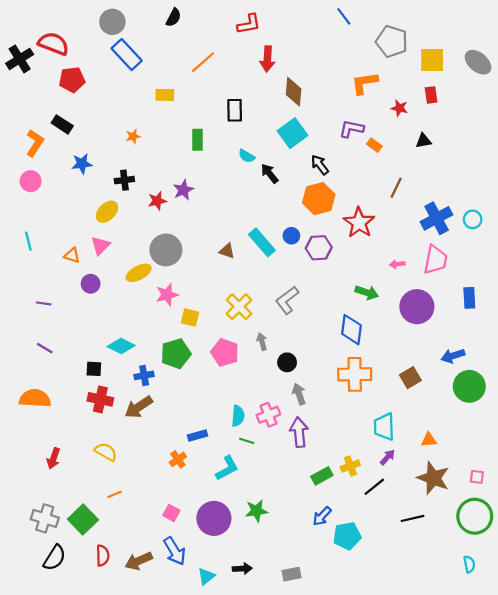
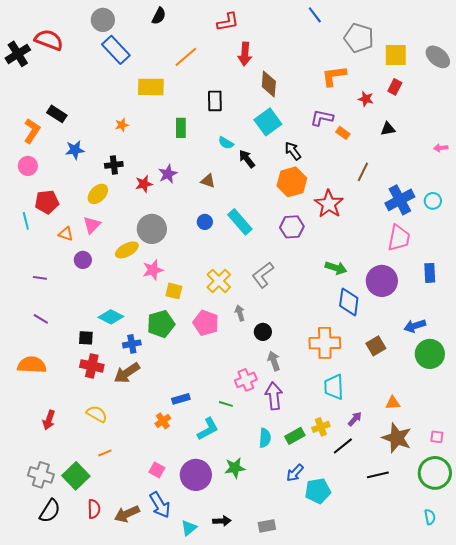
red pentagon: (72, 80) -> (47, 202), moved
yellow rectangle: (165, 95) -> (151, 87), size x1.5
red rectangle: (431, 95) -> (395, 87), turned 35
blue circle: (291, 236) -> (205, 222), moved
brown triangle: (227, 251) -> (208, 181), moved
pink arrow: (397, 264) -> (441, 148), moved
blue diamond: (351, 330) -> (349, 302), moved
cyan semicircle: (238, 416) -> (265, 438), moved
cyan trapezoid: (384, 427) -> (334, 387), moved

